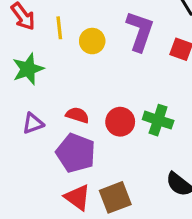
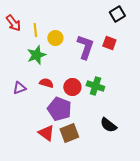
purple L-shape: (140, 31) -> (85, 47), moved
green star: (28, 69) -> (36, 55), moved
purple pentagon: (76, 153) -> (59, 109), moved

